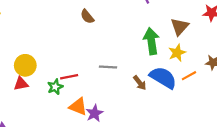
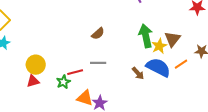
brown semicircle: (87, 17) -> (98, 34), moved, turned -88
brown triangle: (180, 27) -> (172, 39), moved
yellow star: (177, 53) -> (159, 46), moved
gray line: (108, 67) -> (98, 63), moved

